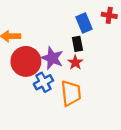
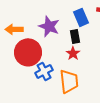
purple star: (52, 58) -> (49, 26), moved

